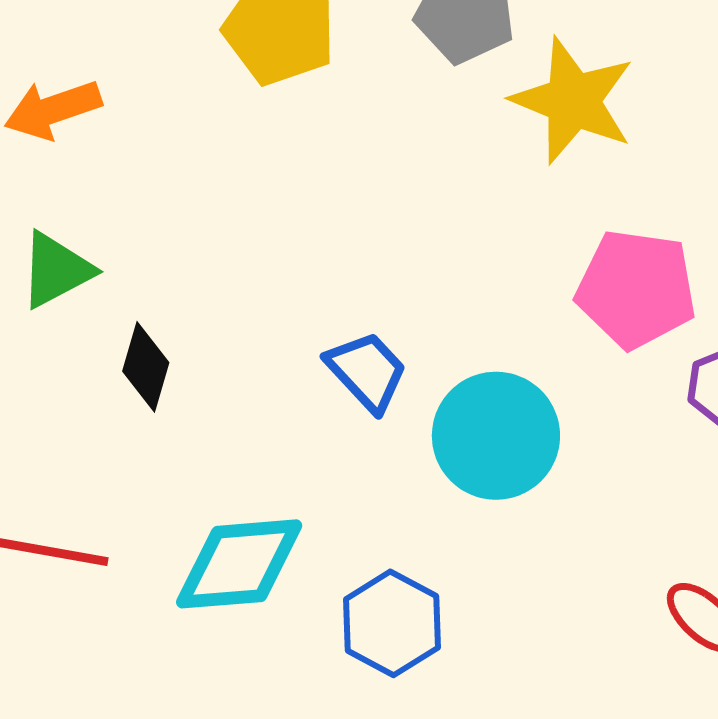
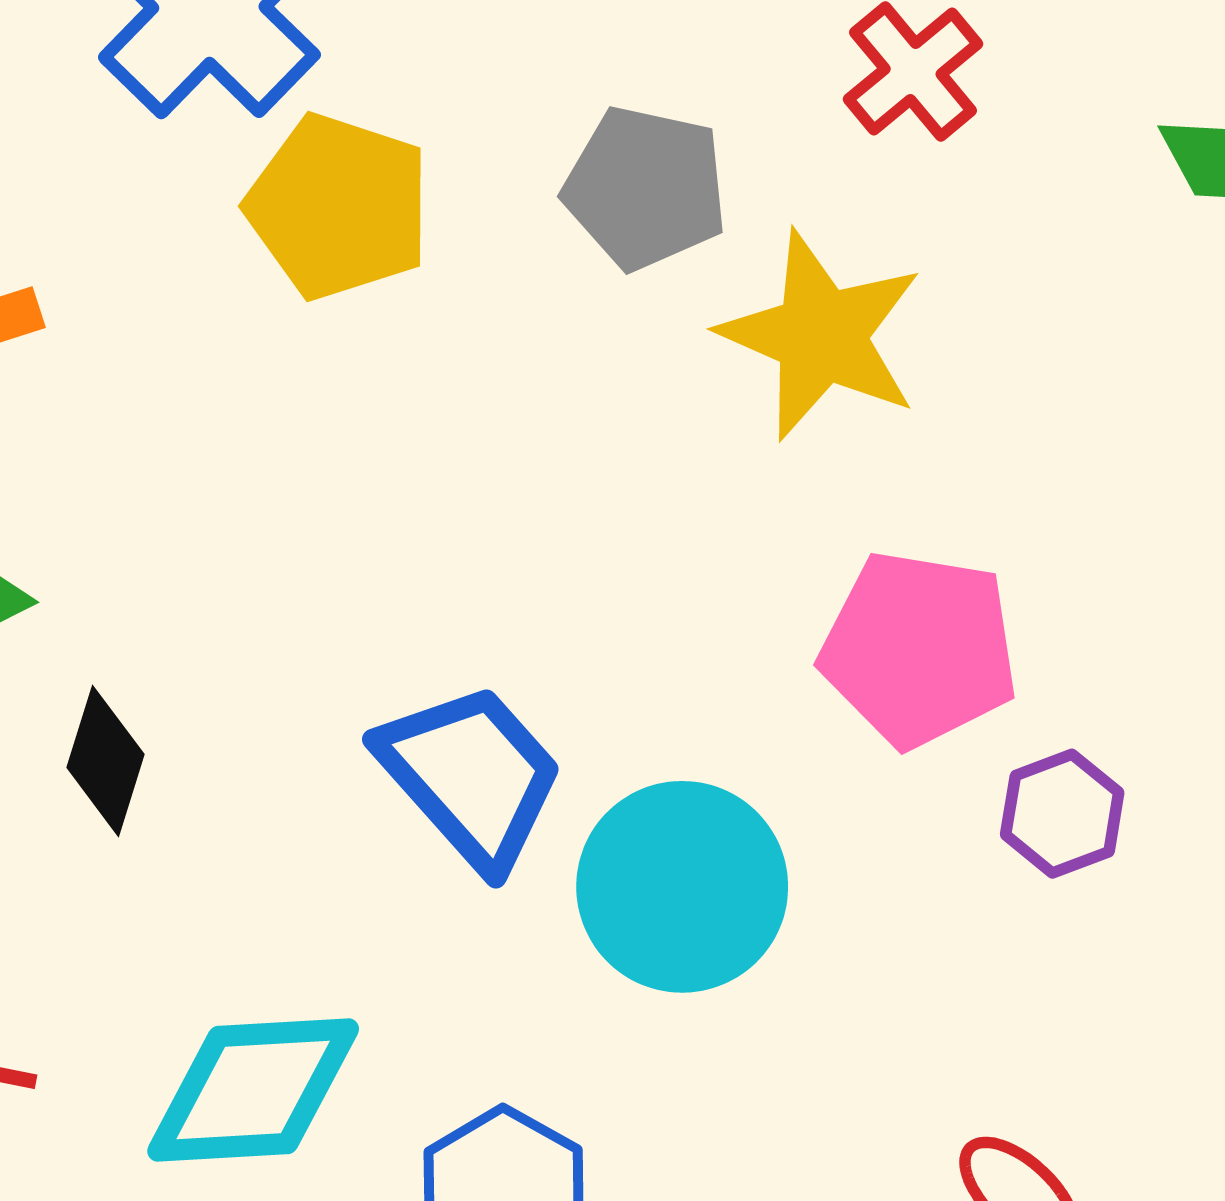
blue trapezoid: (367, 371) -> (471, 776), size x1.4

